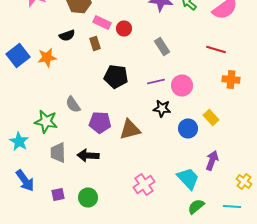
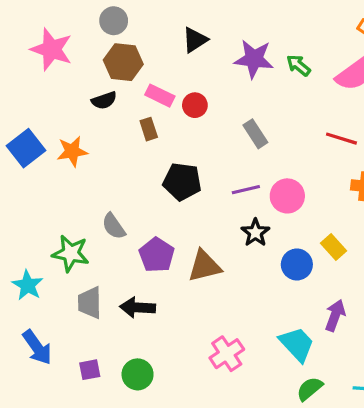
black semicircle: (67, 36) -> (104, 100), moved
black star: (162, 108) -> (255, 233), turned 30
purple pentagon: (100, 122) -> (157, 255), turned 30

